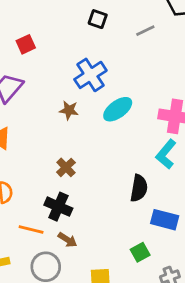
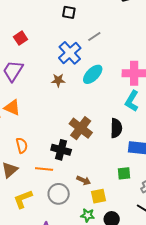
gray line: (145, 31) -> (94, 36), moved
brown cross: (66, 167) -> (81, 128), moved, size x1.6
brown arrow: (67, 240) -> (84, 180), moved
green square: (140, 252) -> (124, 173), turned 32

